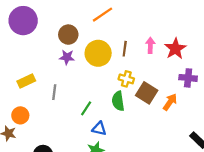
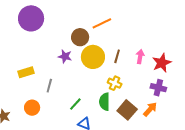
brown circle: (68, 35) -> (80, 37), moved
purple cross: (188, 78) -> (158, 88), moved
brown square: (147, 93) -> (127, 110), moved
orange circle: (20, 115) -> (32, 108), moved

